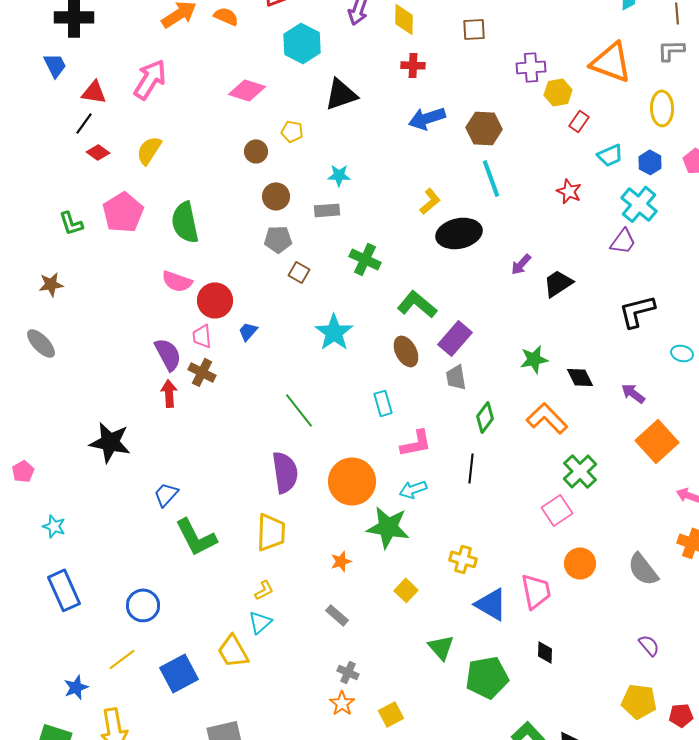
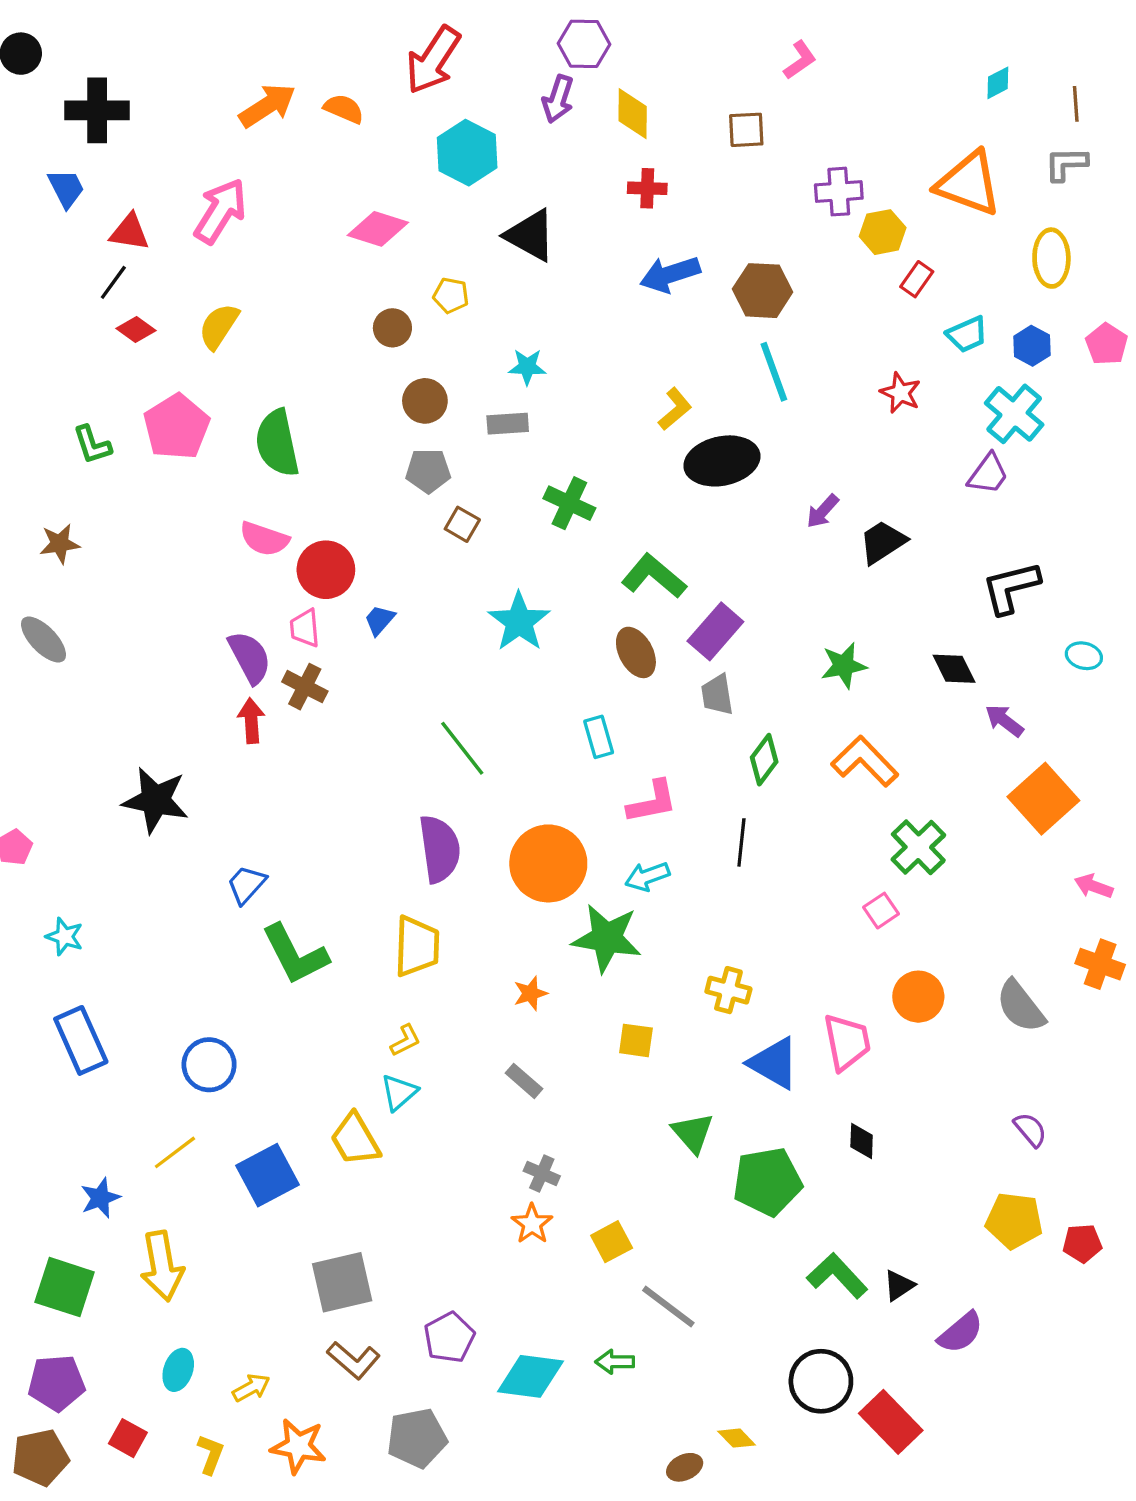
black triangle: (341, 94) -> (530, 235), turned 48
black diamond: (580, 377) -> (954, 669), moved
pink square: (557, 510) -> (881, 911), size x0.7
yellow square: (406, 590) -> (636, 1040), turned -35

